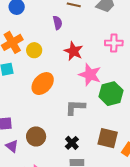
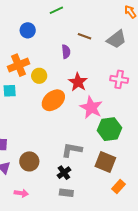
orange ellipse: (43, 84) -> (53, 100), moved
gray L-shape: (75, 107) -> (72, 150), moved
brown square: (108, 138) -> (105, 162), moved

